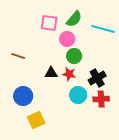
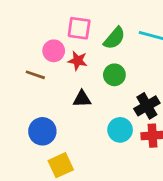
green semicircle: (74, 19) -> (114, 38), moved
pink circle: (67, 39) -> (54, 51), moved
red star: (69, 74) -> (78, 61), moved

